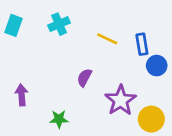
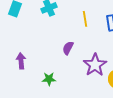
yellow line: (107, 39) -> (85, 19), turned 56

